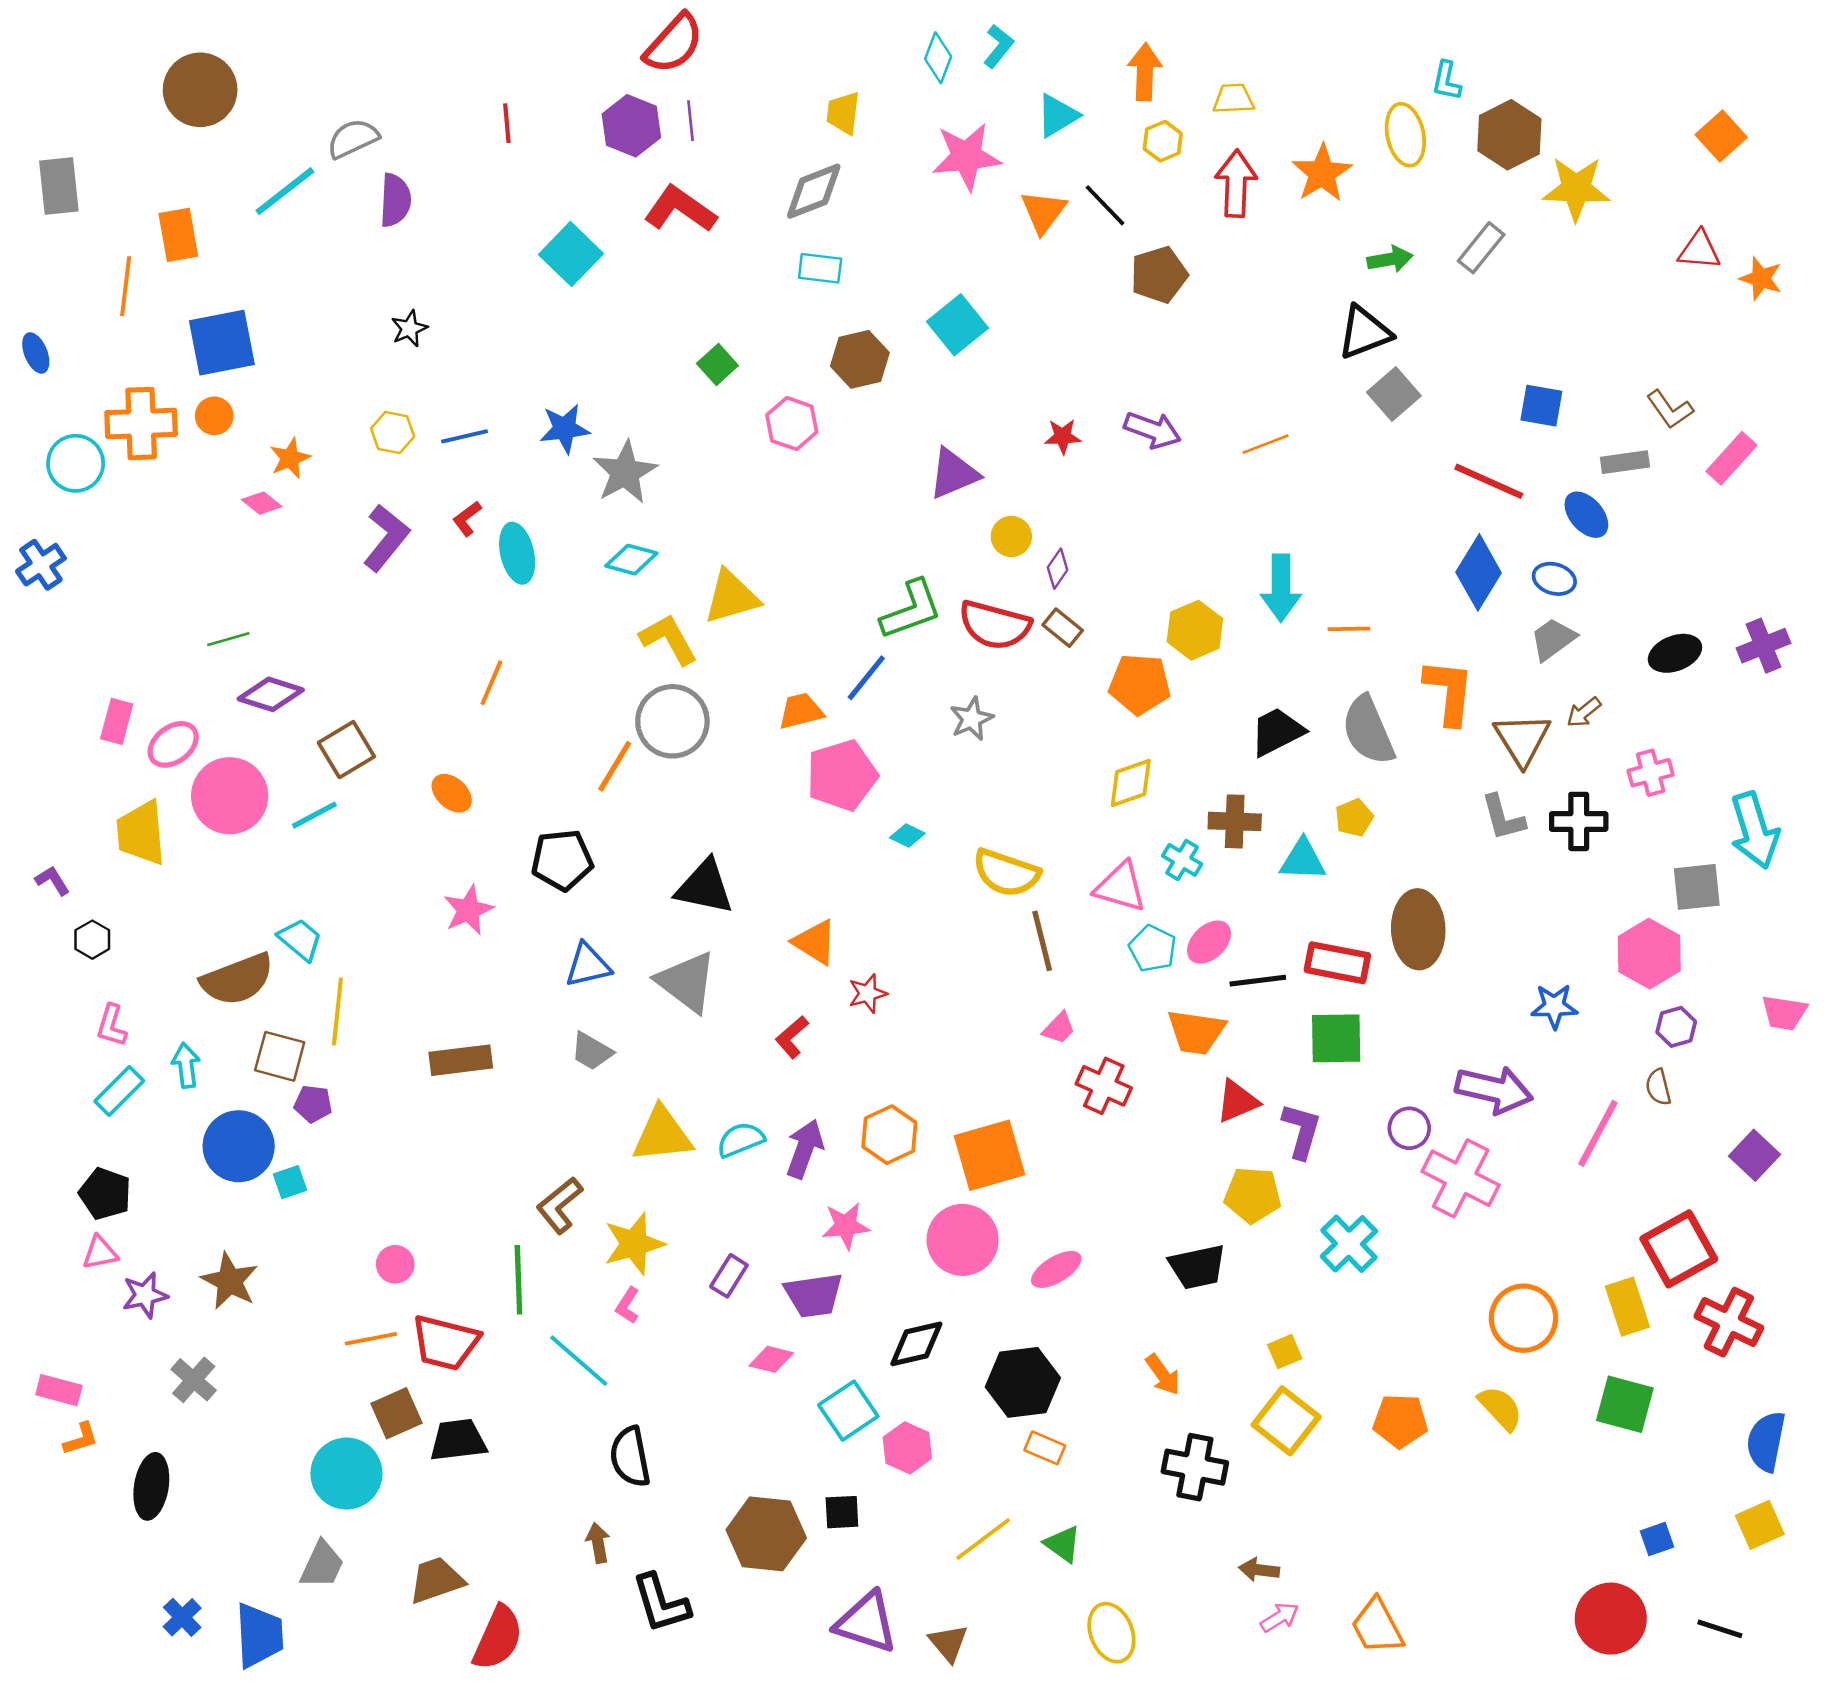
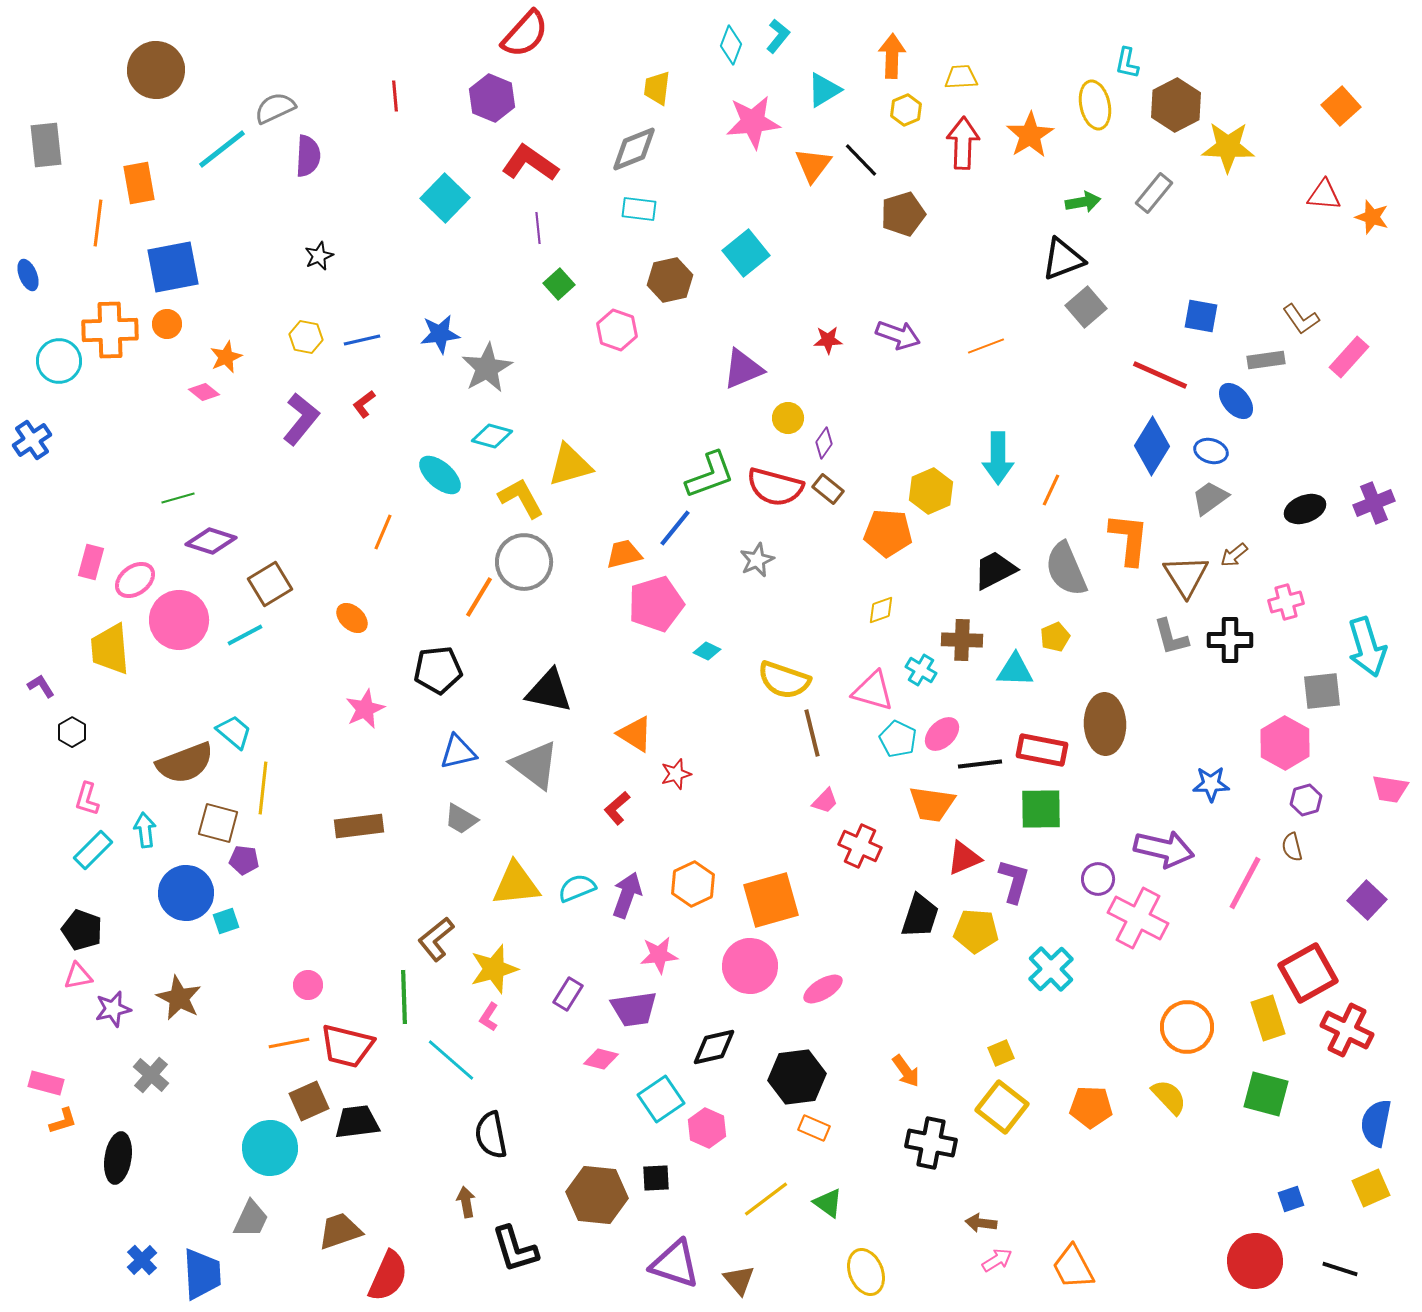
purple line: (690, 121) -> (538, 228), moved
cyan ellipse: (517, 553) -> (440, 475), moved, turned -36
orange line: (1349, 629) -> (1051, 490), turned -64
yellow diamond: (1131, 783) -> (881, 610), size x0.7
black trapezoid: (1197, 1267) -> (920, 916), moved, turned -60

